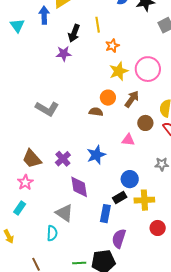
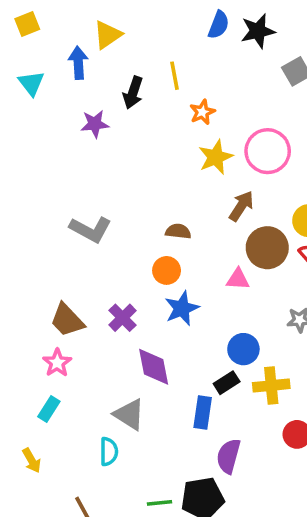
purple star: (64, 54) -> (95, 124), moved
orange circle: (108, 98) -> (167, 270), moved
brown circle: (145, 123) -> (267, 248), size x1.5

